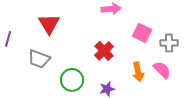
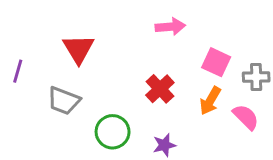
orange arrow: (138, 72) -> (210, 101), moved, turned 42

